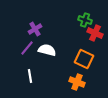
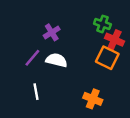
purple cross: (35, 29) -> (52, 32), moved
orange square: (84, 59) -> (107, 58), moved

